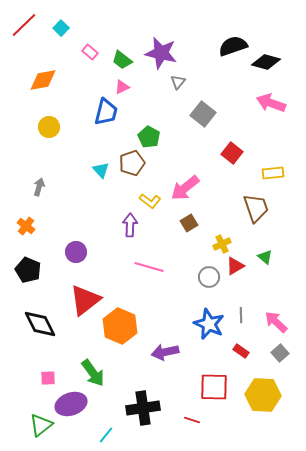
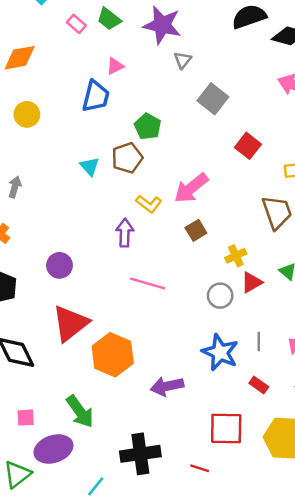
green trapezoid: (122, 60) -> (109, 19), moved

